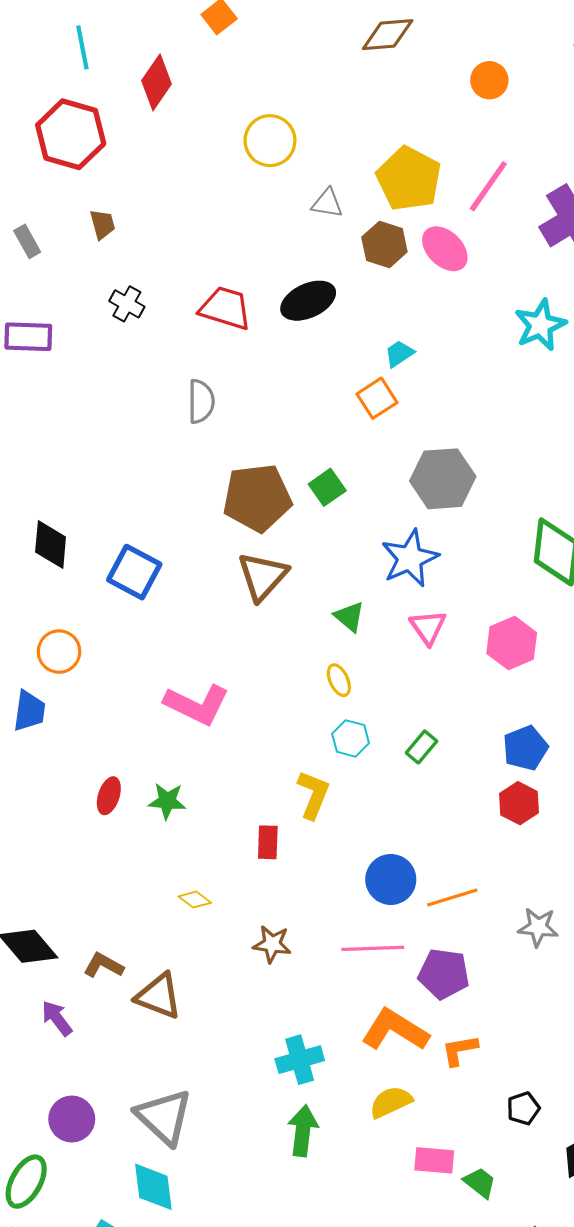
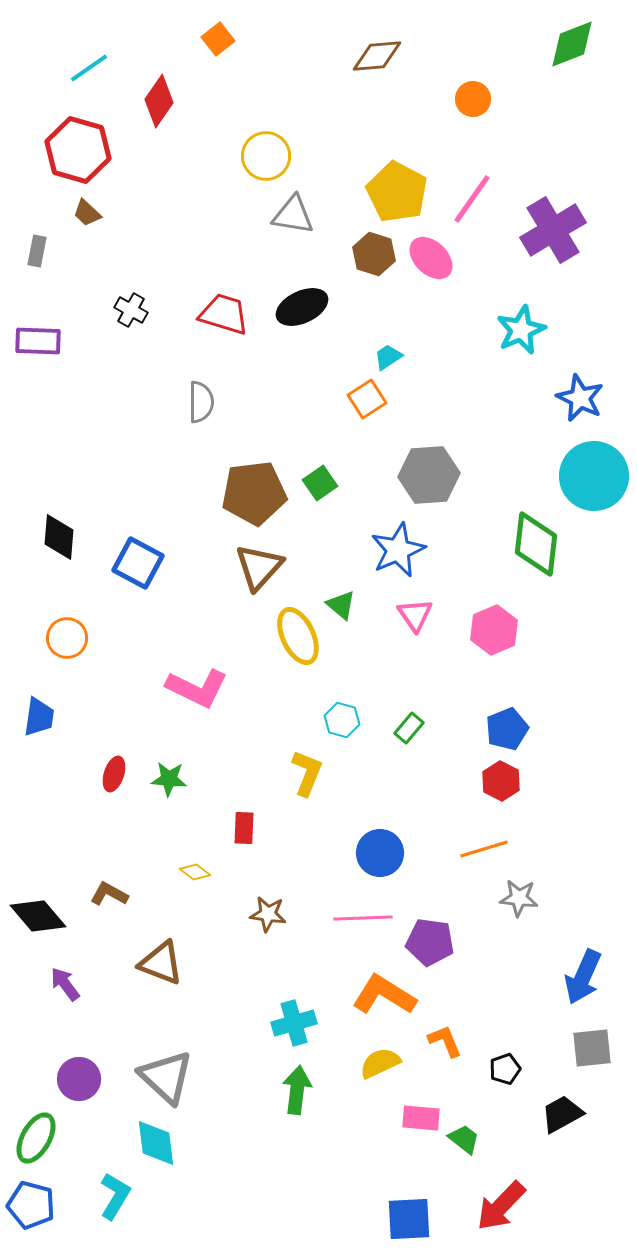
cyan line: (82, 47) -> (89, 68), turned 66
gray triangle: (327, 203) -> (293, 215), moved, size x1.4
brown trapezoid: (102, 224) -> (87, 213), moved, turned 148
gray rectangle: (27, 241) -> (37, 251), turned 40
yellow ellipse: (339, 680) -> (298, 636), moved, size x1.8
blue trapezoid: (29, 711) -> (39, 717), moved
red rectangle: (268, 842) -> (244, 828), moved
orange line: (452, 897) -> (484, 849), moved
brown L-shape: (104, 965) -> (109, 894), moved
orange L-shape: (460, 1050) -> (445, 1041), moved, turned 78

